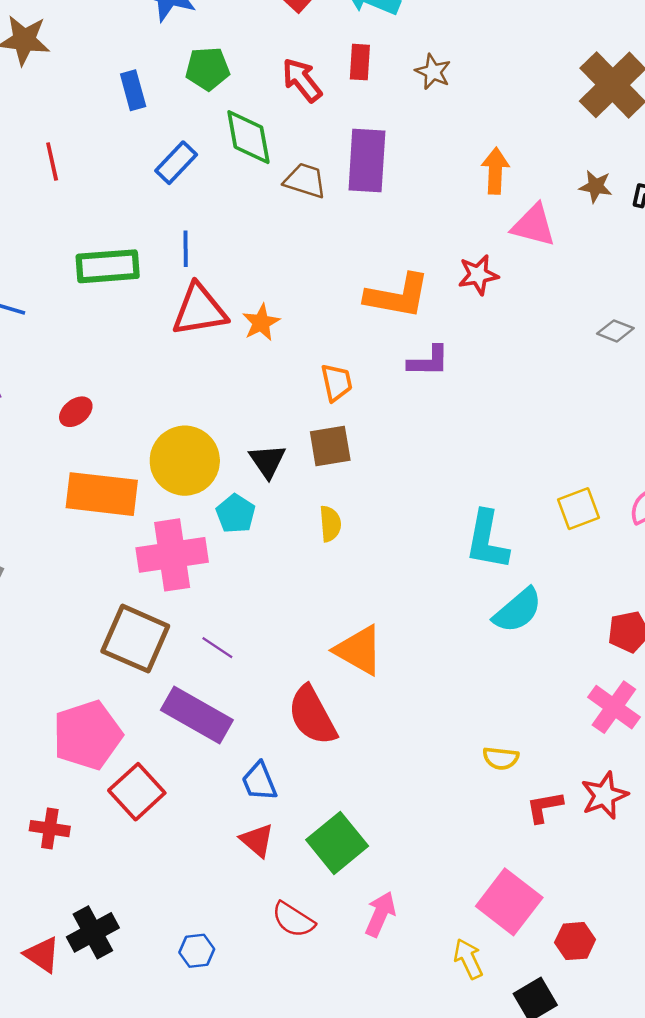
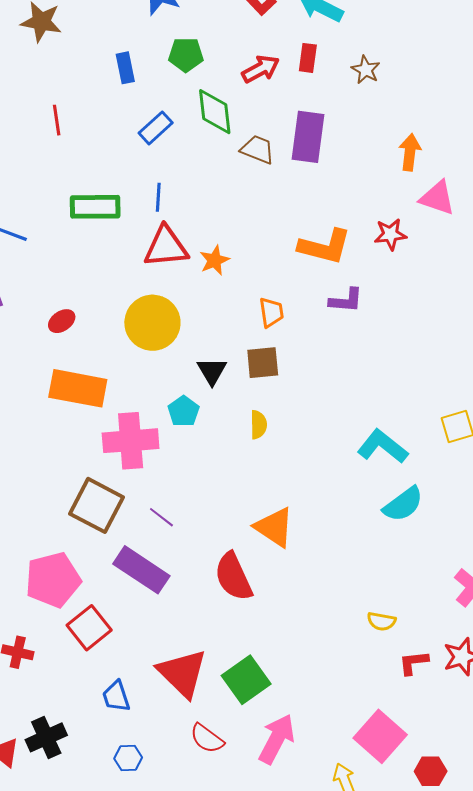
red arrow: (302, 80) -> (261, 69), turned 96
yellow circle: (185, 461) -> (152, 323), moved
cyan L-shape: (487, 540) -> (383, 446), turned 114
blue trapezoid: (259, 781) -> (116, 696), moved
red triangle: (257, 840) -> (182, 673), size x1.8
pink arrow: (380, 914) -> (277, 739), size x1.4

